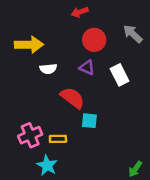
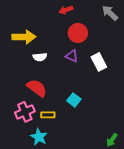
gray arrow: (133, 34) -> (110, 13), moved
red semicircle: (72, 98) -> (37, 88), moved
cyan square: (89, 121) -> (74, 100), turned 32

